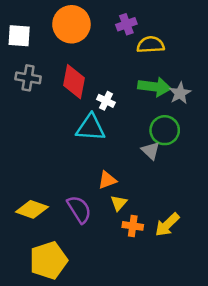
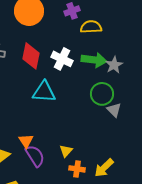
white cross: (106, 101) -> (62, 59), moved, size x1.5
gray triangle: (151, 151) -> (114, 110), moved
orange triangle: (107, 180) -> (26, 141), moved, turned -42

